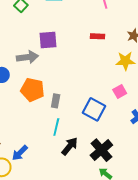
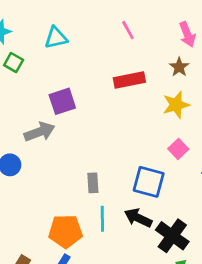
red rectangle: (97, 36) -> (129, 80), size x1.5
orange pentagon: (32, 90) -> (65, 231), moved
black arrow: (70, 146) -> (138, 218), moved, turned -90

